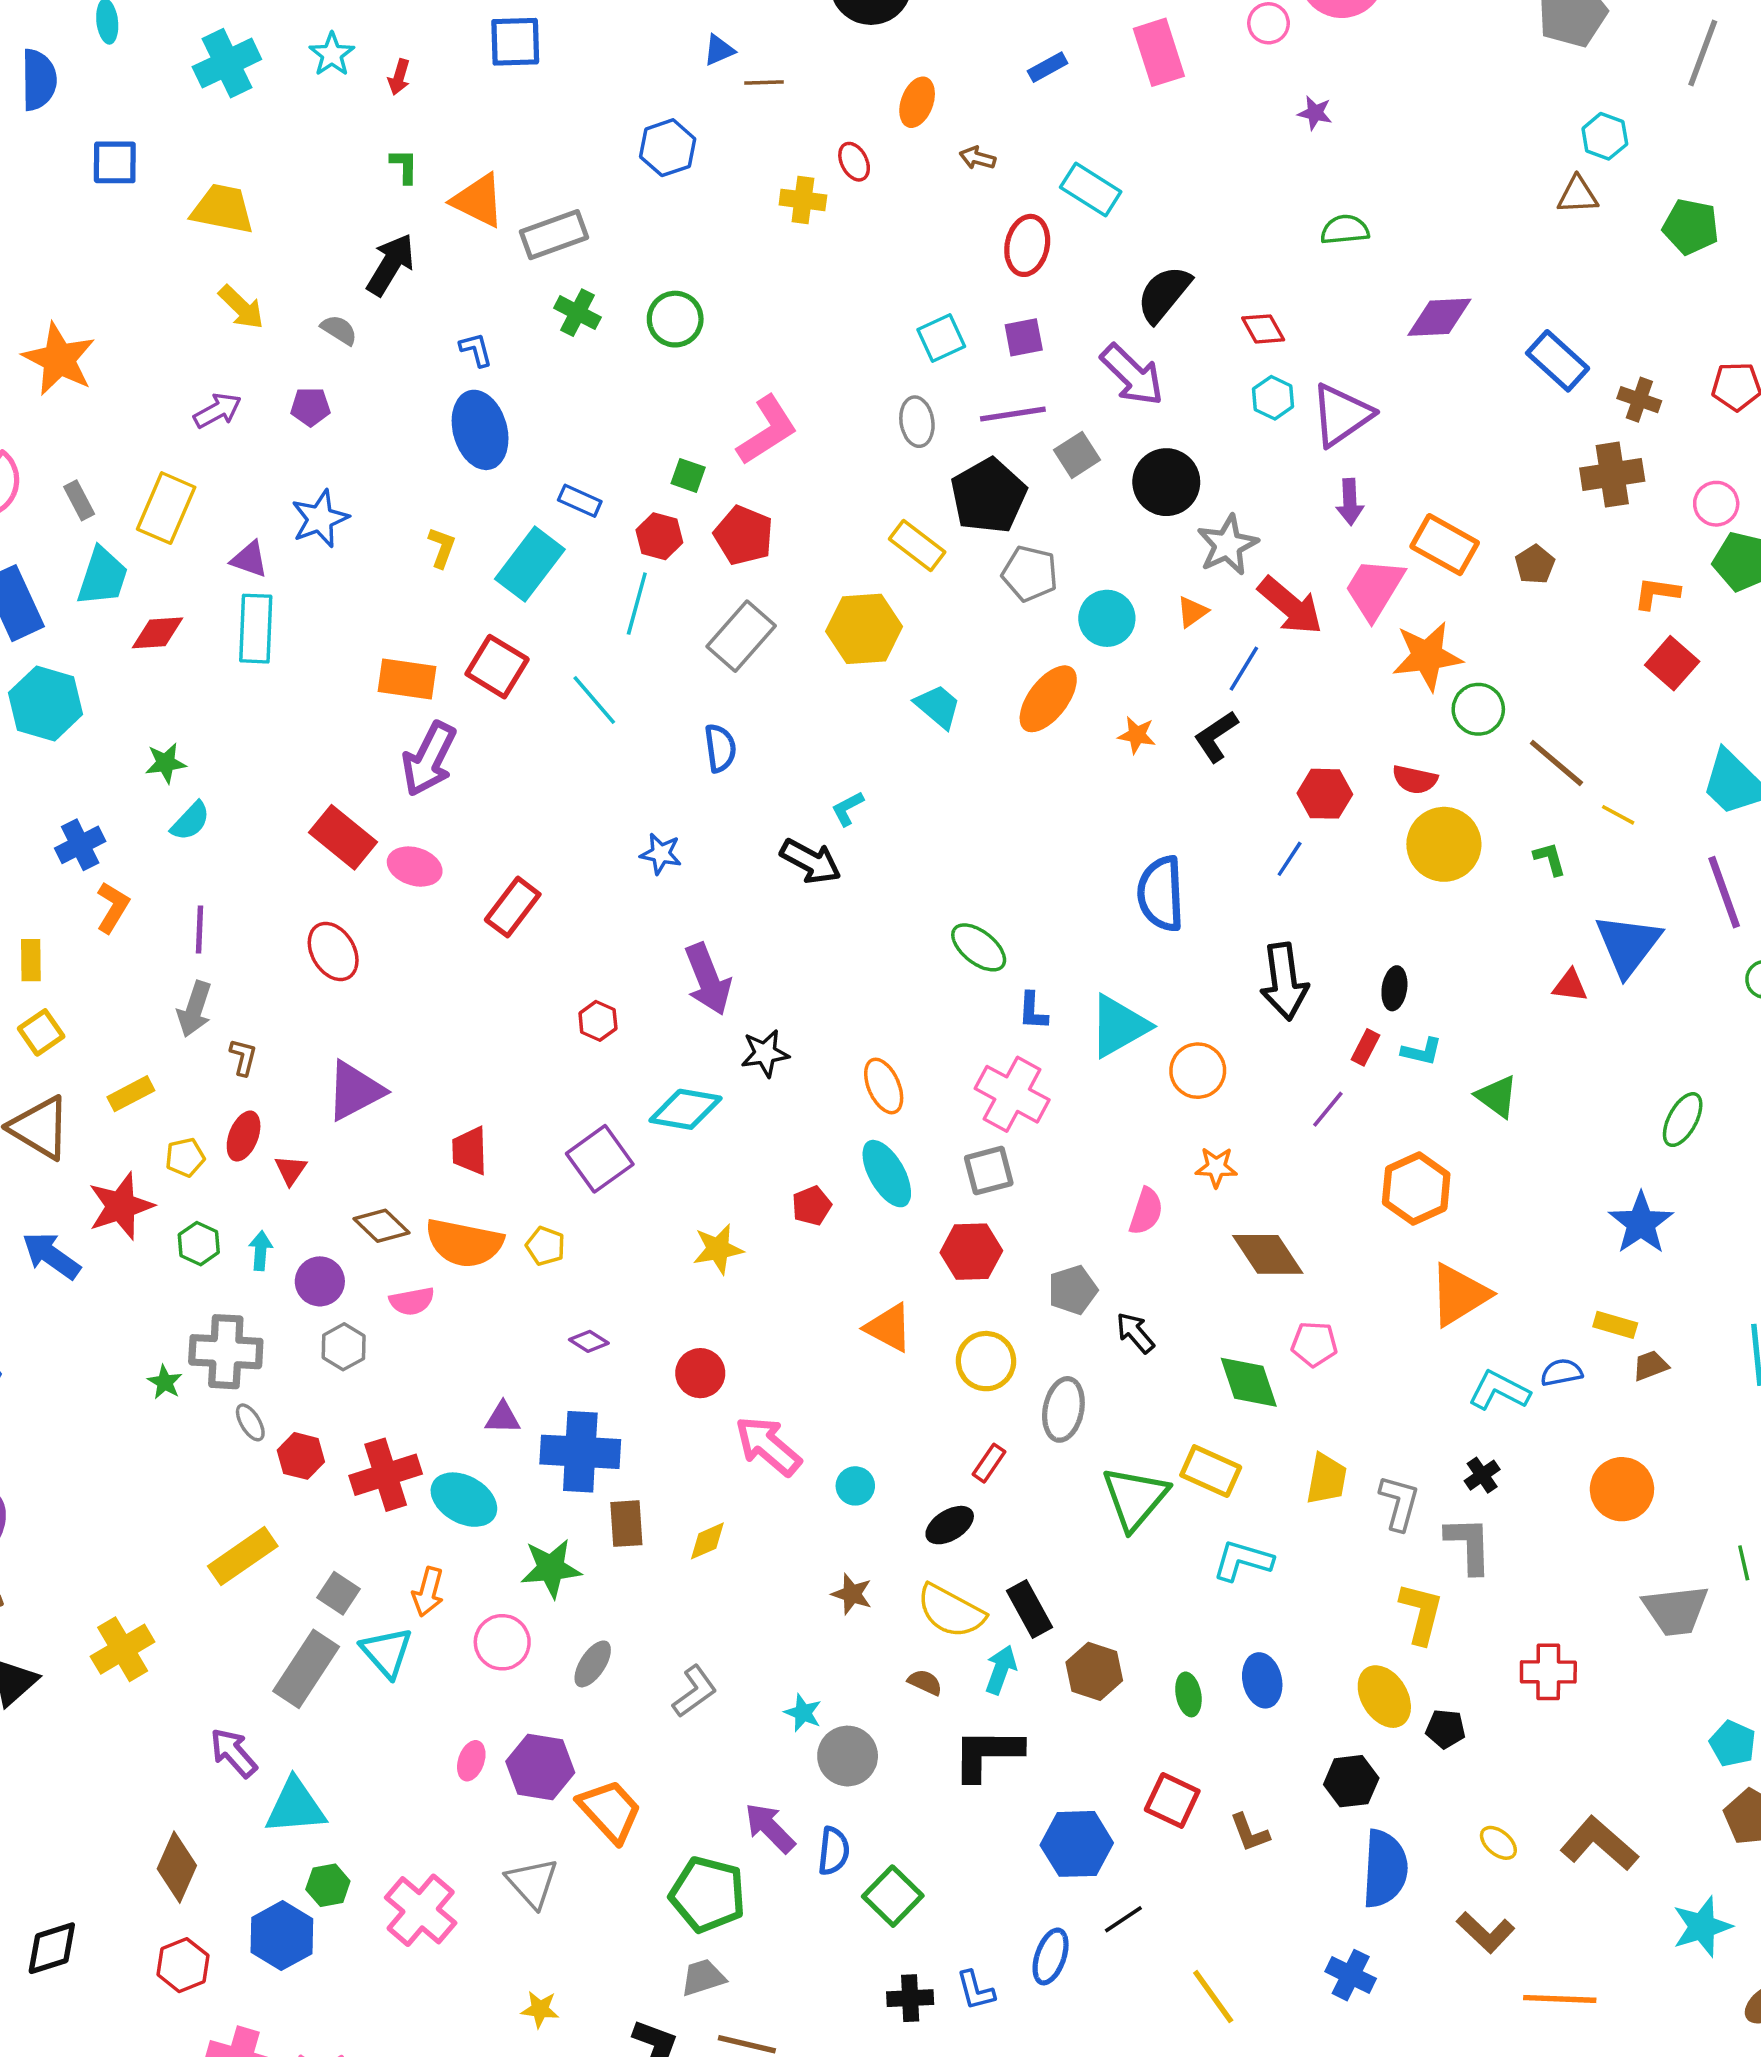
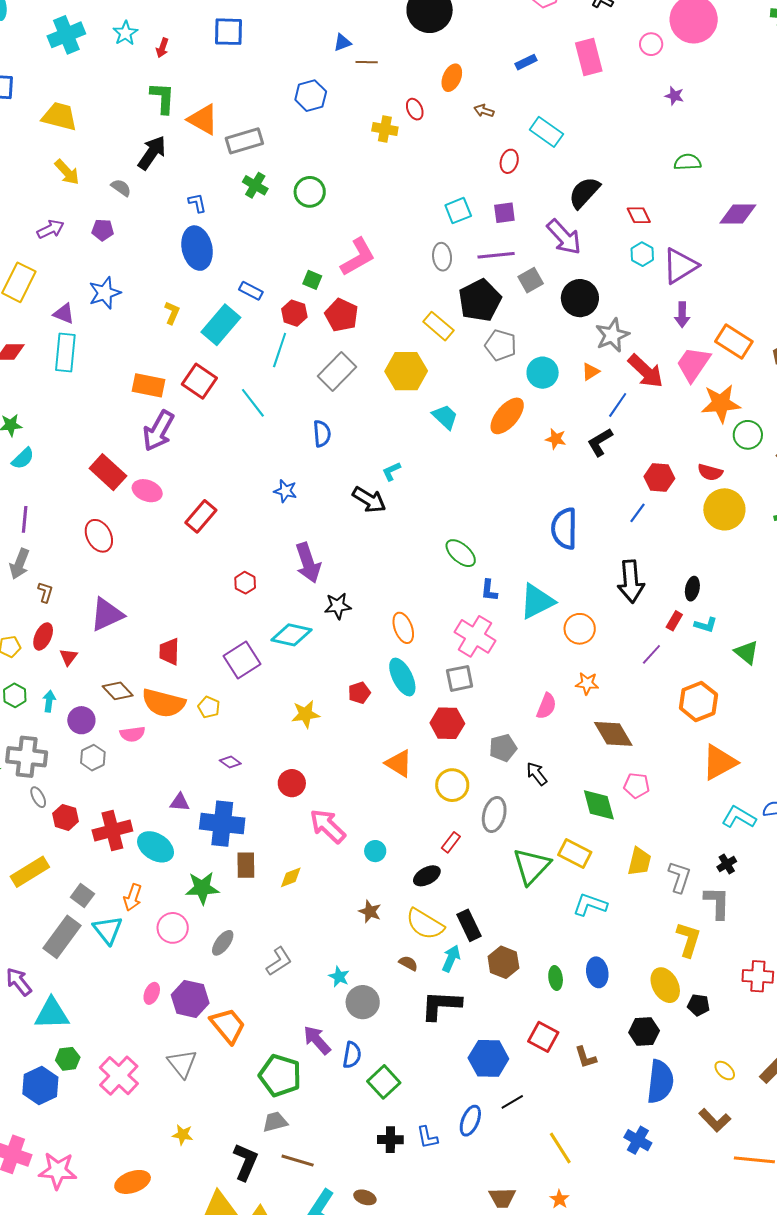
green L-shape: (404, 166) -> (163, 98), size x1.6
red ellipse: (1027, 245) -> (509, 161), size x0.7

